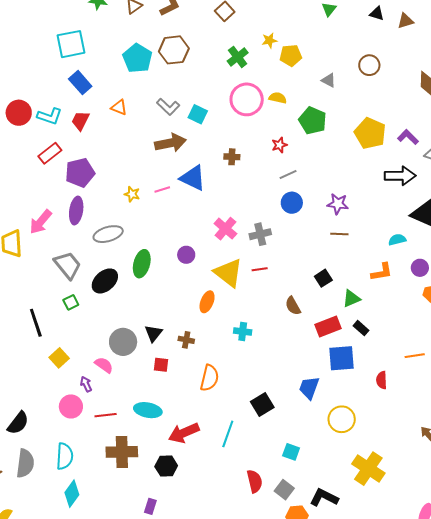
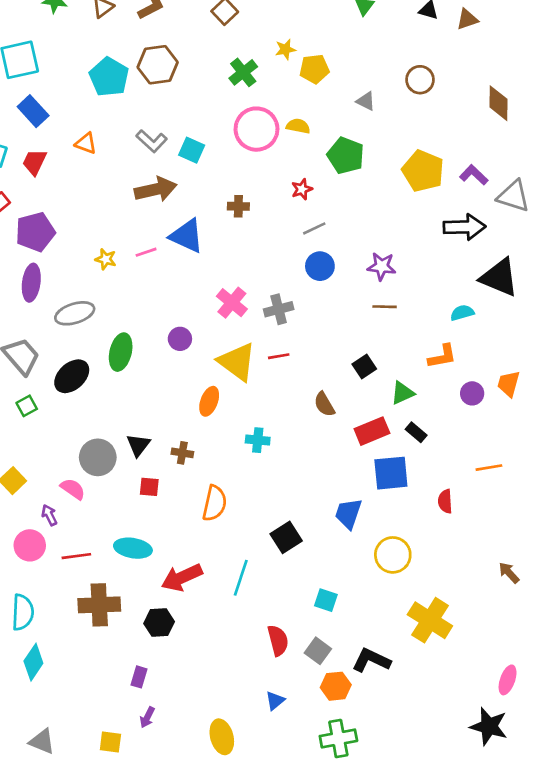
purple circle: (420, 268) -> (472, 393), moved

